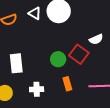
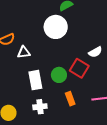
white triangle: (35, 13) -> (24, 52), moved, turned -32
white rectangle: (16, 63) -> (35, 80), moved

